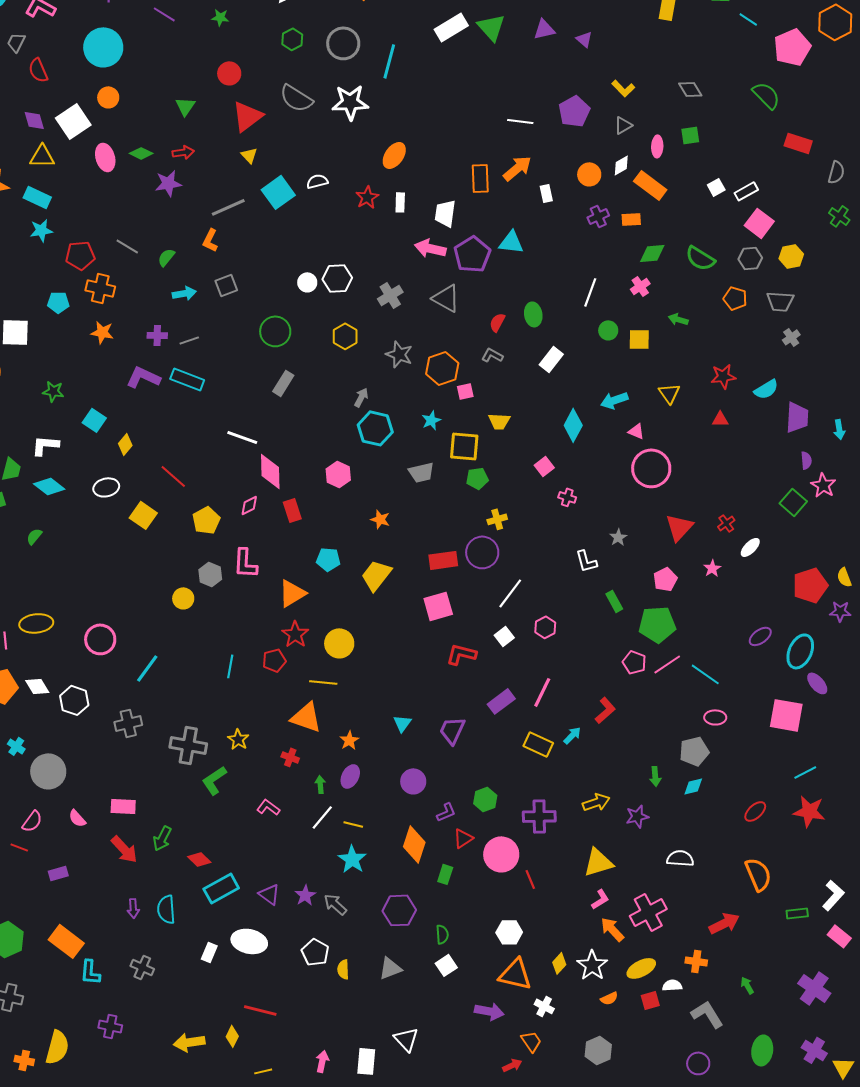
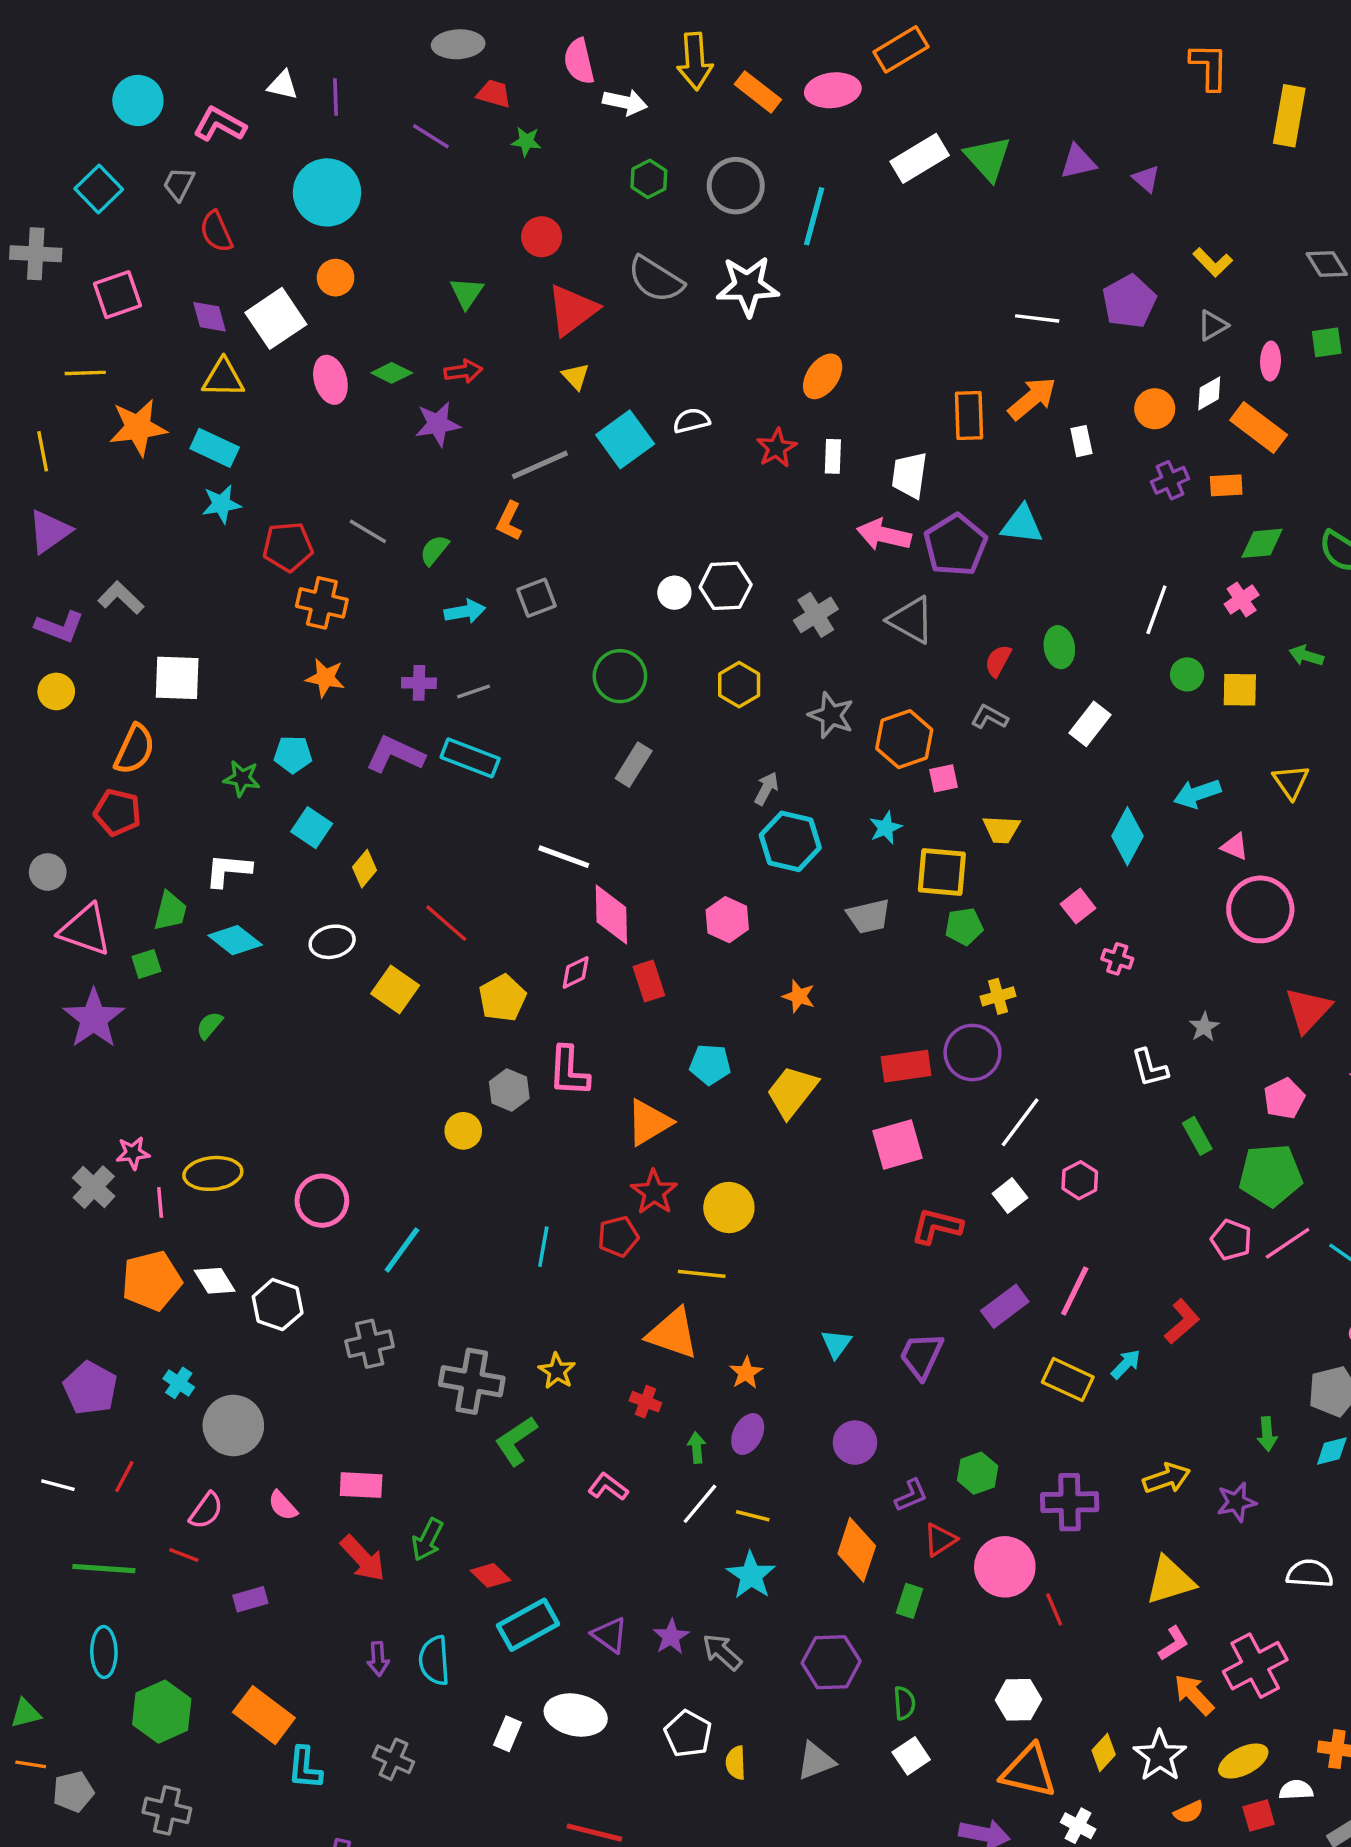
cyan pentagon: (58, 302) -> (293, 754), moved

